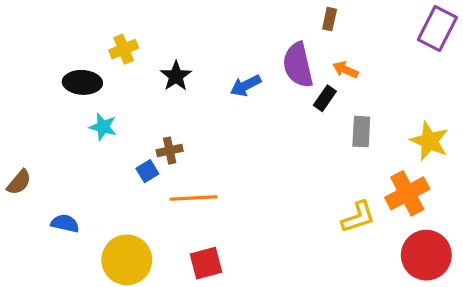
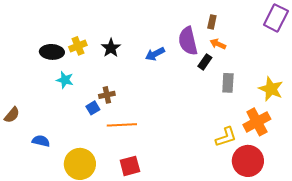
brown rectangle: (330, 19) -> (212, 22), moved
yellow cross: (124, 49) -> (78, 46), moved
red circle: (426, 255) -> (248, 161), moved

